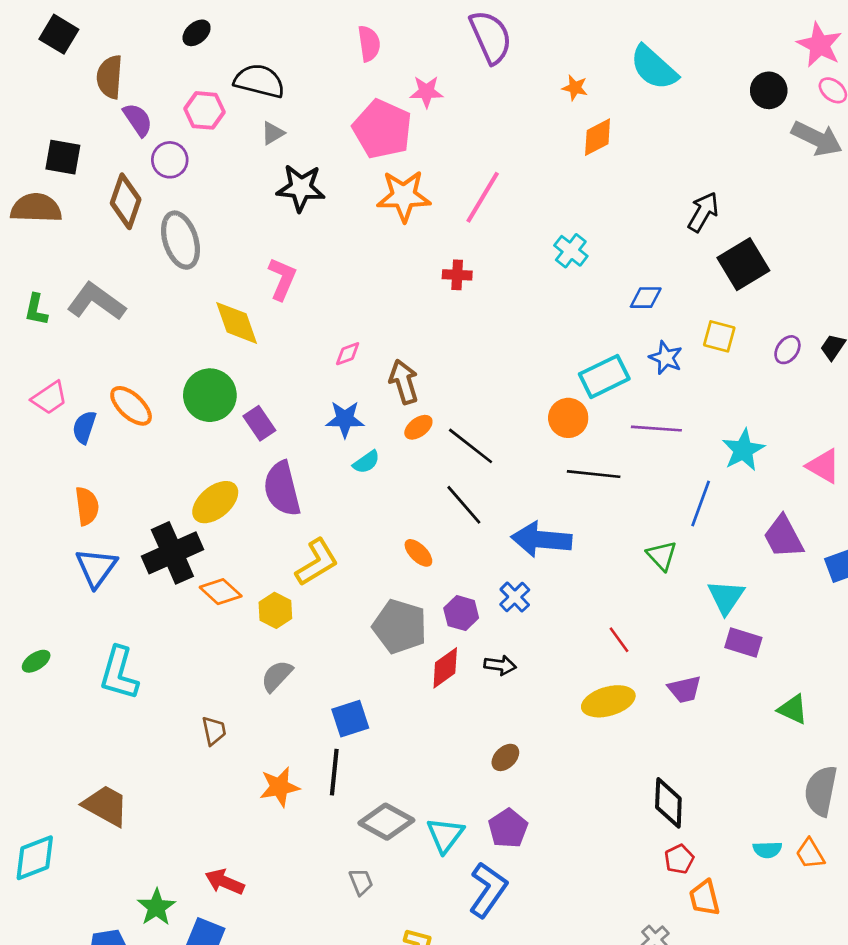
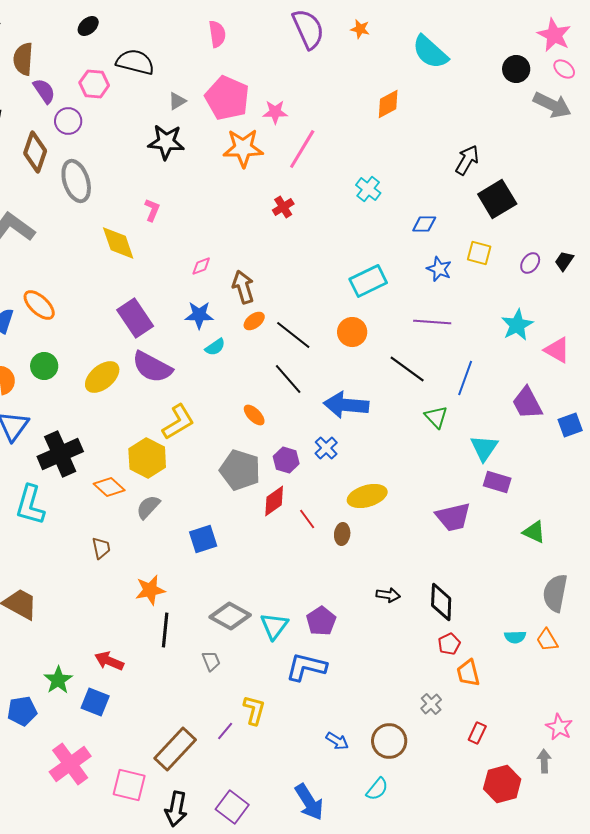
orange star: (575, 88) -> (360, 29), moved
pink star: (426, 92) -> (275, 112), moved
gray triangle: (273, 133) -> (177, 101), moved
red cross: (457, 275) -> (283, 207), turned -35
pink L-shape: (282, 279) -> (152, 210), size x0.7
cyan rectangle: (604, 376) -> (368, 281), moved
green circle: (210, 395) -> (44, 366), moved, size x0.7
orange circle: (568, 418) -> (352, 332), moved
purple rectangle: (259, 423) -> (135, 318), size x1.5
cyan star: (743, 450) -> (517, 325), moved
black line: (594, 474) -> (407, 369), moved, turned 30
purple semicircle: (282, 489) -> (152, 367), turned -48
black cross: (172, 553) -> (60, 454), moved
orange diamond: (221, 592) -> (109, 487), moved
yellow hexagon: (275, 610) -> (147, 458), size x1.5
red line: (619, 640) -> (307, 519), moved
black arrow: (500, 665) -> (388, 595), moved
purple trapezoid: (684, 689) -> (453, 517), size x1.4
yellow ellipse: (608, 701) -> (367, 496), moved
brown ellipse: (505, 757) -> (342, 534), moved, turned -40
black line: (334, 772) -> (165, 630), moved
blue L-shape: (488, 890) -> (306, 667), turned -111

